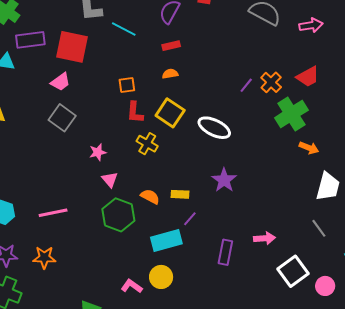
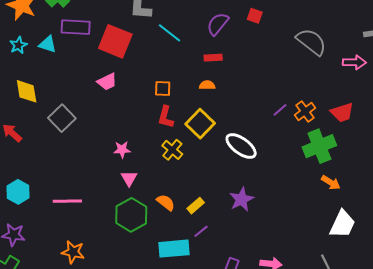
pink trapezoid: (60, 82) -> (107, 82), moved
gray square: (62, 118) -> (62, 118), moved
yellow rectangle: (180, 194) -> (196, 206), turned -54
orange star: (44, 257) -> (73, 252), moved

